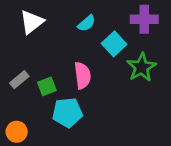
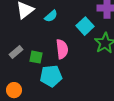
cyan semicircle: (87, 23) -> (51, 16), moved
green square: (47, 86) -> (36, 57), turned 32

